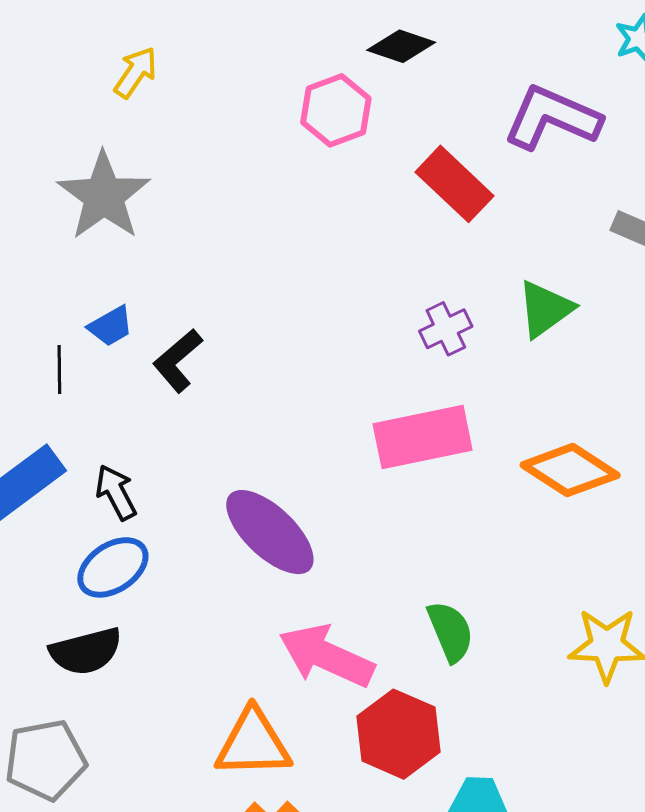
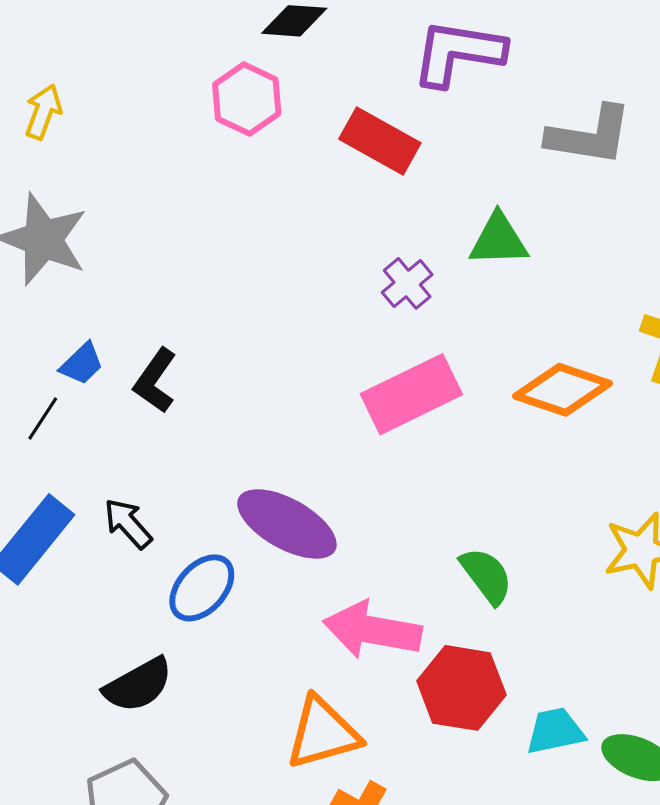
green triangle: (545, 309) -> (499, 240), turned 48
black line: (59, 370) -> (43, 418), turned 48
blue ellipse: (113, 567) -> (202, 588), moved

